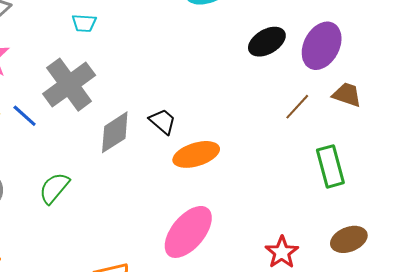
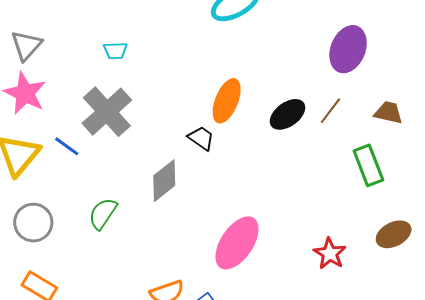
black ellipse: (267, 42) -> (288, 114), moved
brown trapezoid: (347, 95) -> (388, 113), moved
gray diamond: (115, 132) -> (164, 181), moved
orange ellipse: (196, 154) -> (227, 101), moved, turned -45

